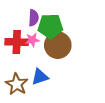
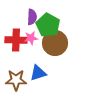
green pentagon: (50, 26) -> (48, 25), turned 30
brown star: (17, 84) -> (16, 80), turned -30

